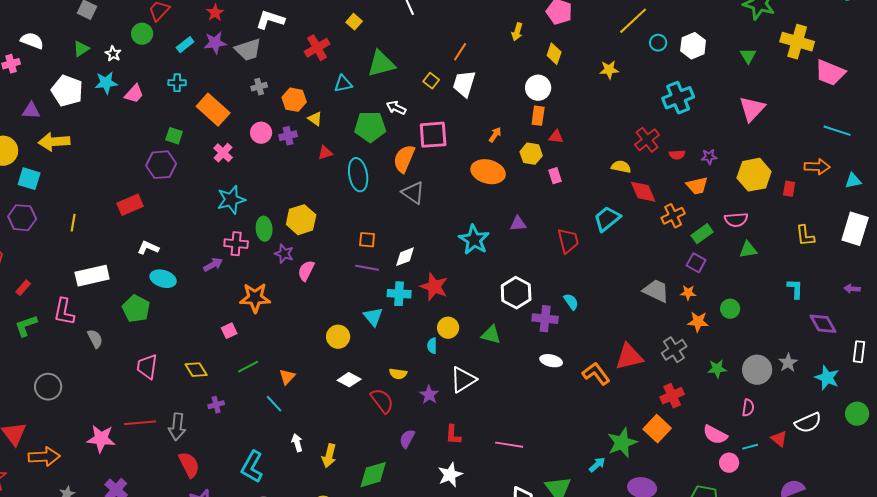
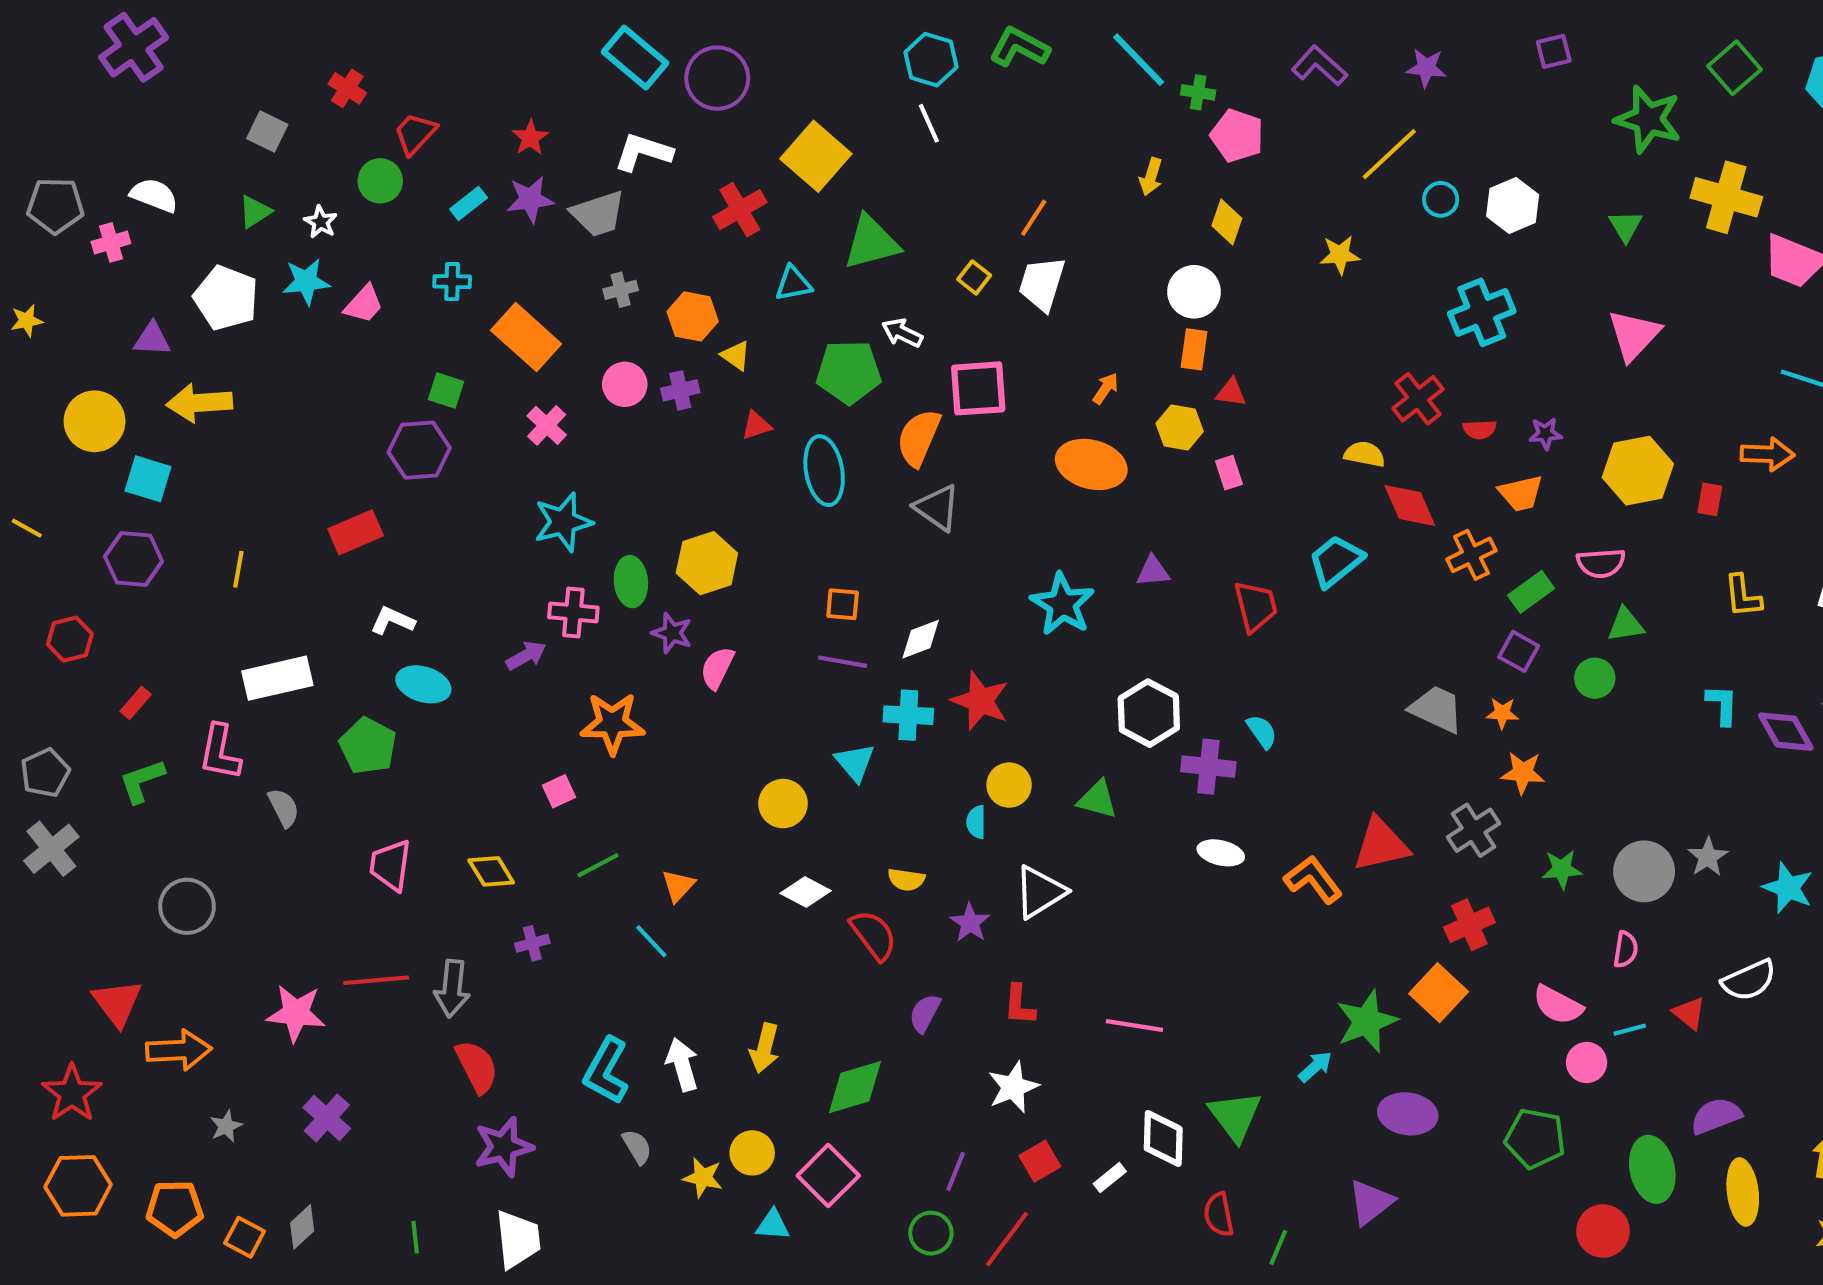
yellow square: (354, 22) -> (816, 156), size x2.0
green circle: (730, 309) -> (1595, 678), moved
purple diamond: (823, 324) -> (1786, 732), moved
white arrow: (297, 443) -> (682, 1065), moved, size x1.4

